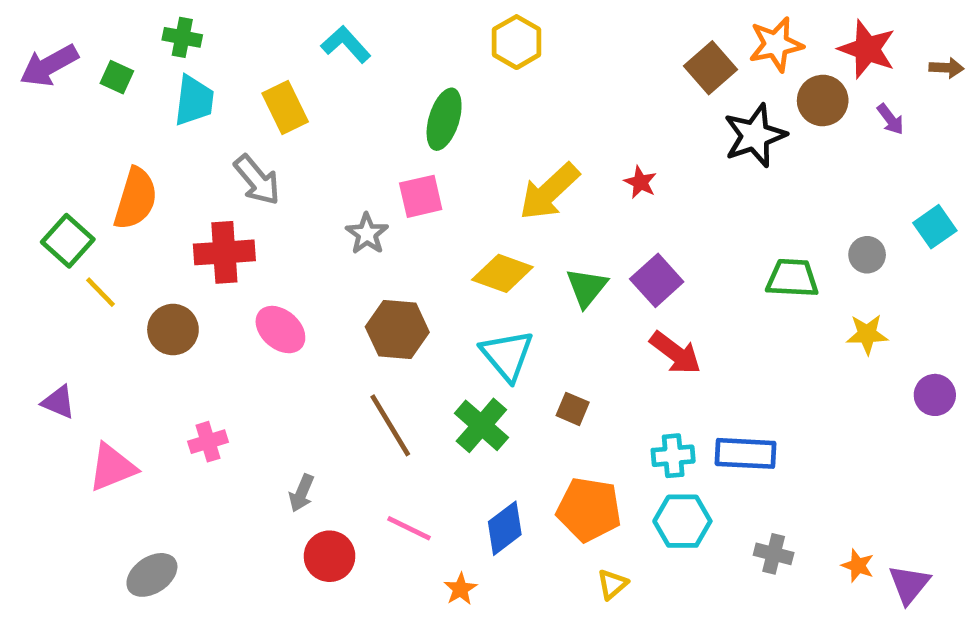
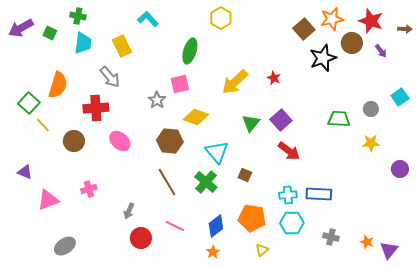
yellow diamond: (502, 273) -> (196, 117), moved
orange star: (460, 589) -> (213, 252), moved

